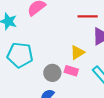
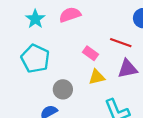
pink rectangle: (71, 71) -> (91, 53), moved

